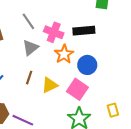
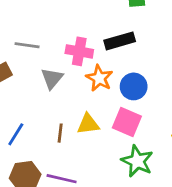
gray line: (28, 21) -> (27, 45), moved, turned -36
brown line: (29, 78) -> (60, 133), moved
yellow triangle: (50, 85) -> (88, 124), turned 30

